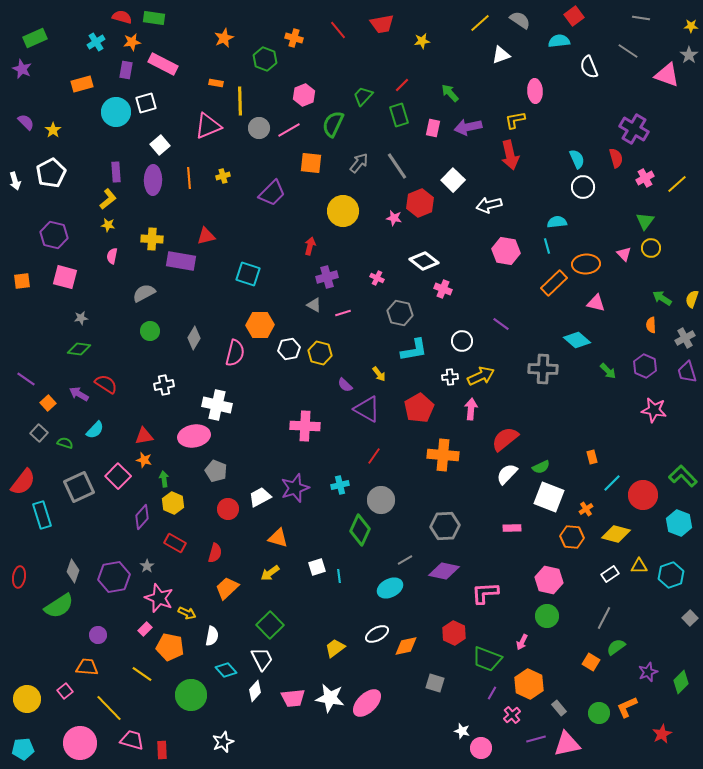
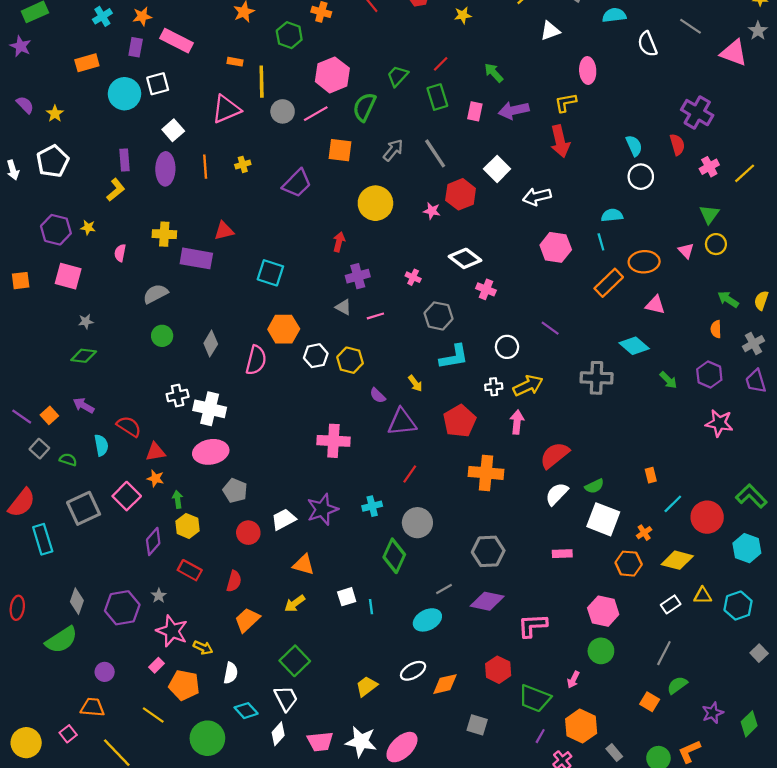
pink hexagon: (304, 95) -> (332, 75), size x1.4
yellow star: (108, 225) -> (88, 227), moved
purple line: (26, 379) -> (22, 417), moved
red semicircle: (106, 384) -> (129, 426), moved
white cross: (217, 405) -> (210, 409), moved
purple triangle: (367, 409) -> (402, 422), turned -36
cyan semicircle: (95, 430) -> (101, 445), turned -54

